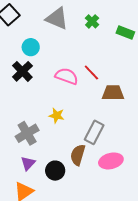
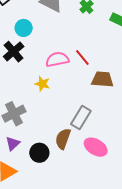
pink semicircle: (67, 76) -> (57, 59), turned -35
yellow star: (57, 115) -> (42, 84), moved
pink ellipse: (111, 161) -> (96, 147), turned 40

